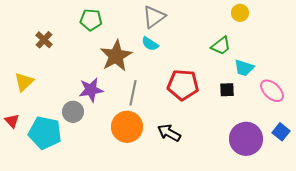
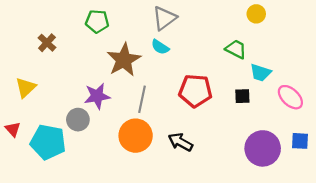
green trapezoid: (221, 46) -> (236, 49), turned -115
blue square: (281, 132) -> (300, 141), turned -36

